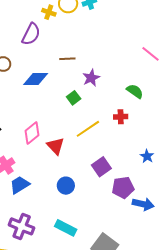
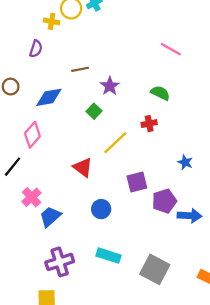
purple semicircle: (31, 34) -> (36, 49), size x0.7
pink diamond: (32, 133) -> (32, 135), moved
purple square: (101, 167) -> (137, 182), turned 30
purple cross: (22, 226) -> (60, 262), turned -30

